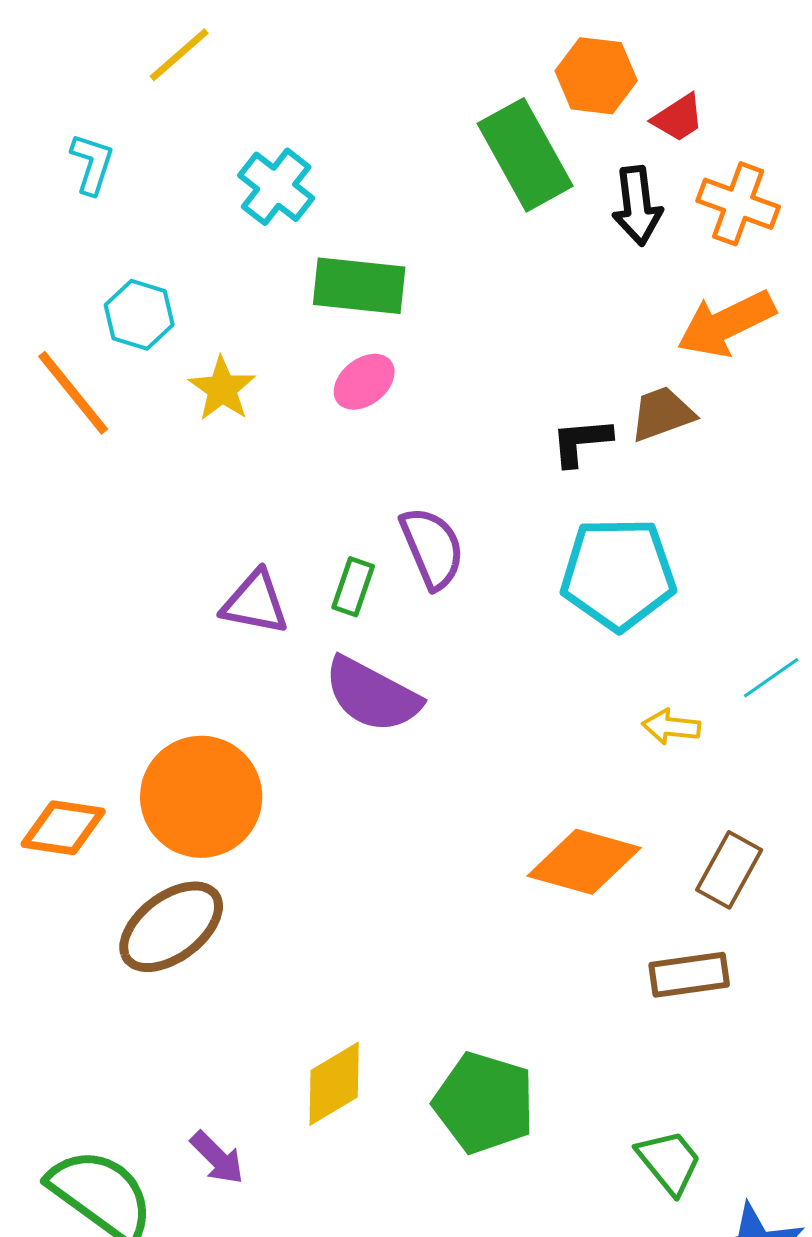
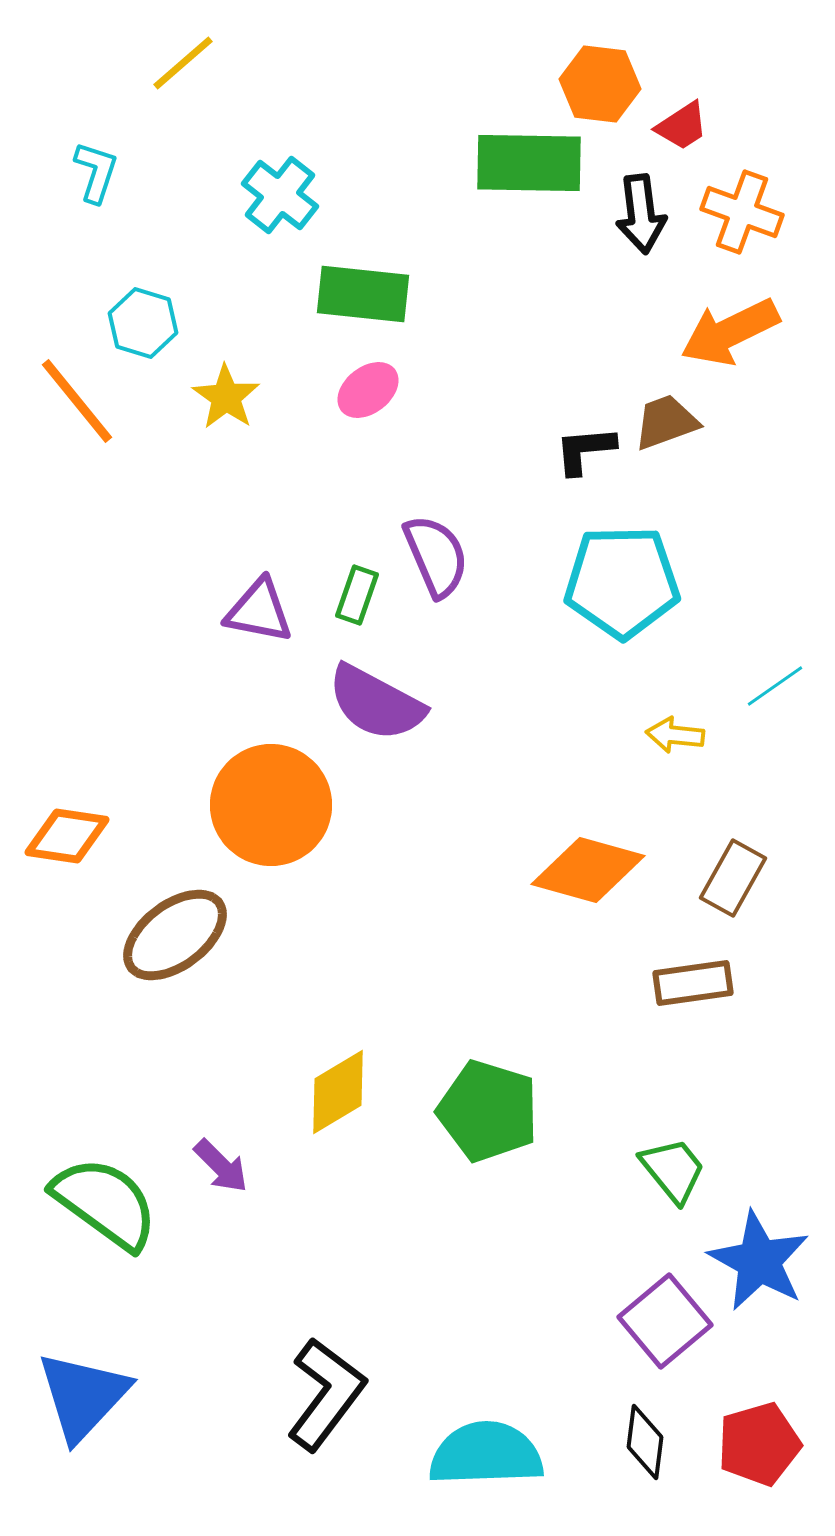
green rectangle: (525, 155) -> (529, 163), turned -60
orange circle: (201, 797) -> (271, 805), moved

